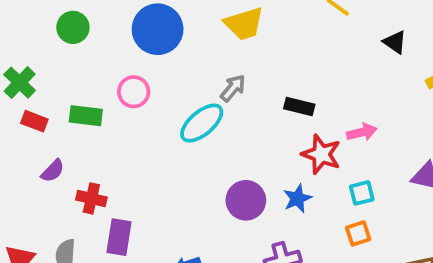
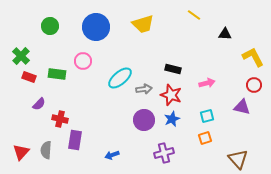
black triangle: (395, 42) -> (225, 34), turned -32
gray arrow: (233, 88) -> (144, 89), moved, turned 42
red star: (321, 154) -> (171, 95), moved

